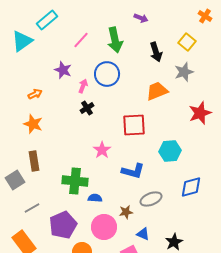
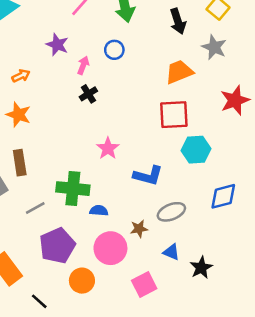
gray star: (184, 72) -> (214, 47), turned -30
blue circle: (107, 74) -> (114, 50), size x0.6
red square: (134, 125) -> (174, 115), moved
gray line: (32, 208) -> (35, 208), moved
blue triangle: (143, 234) -> (171, 252), moved

